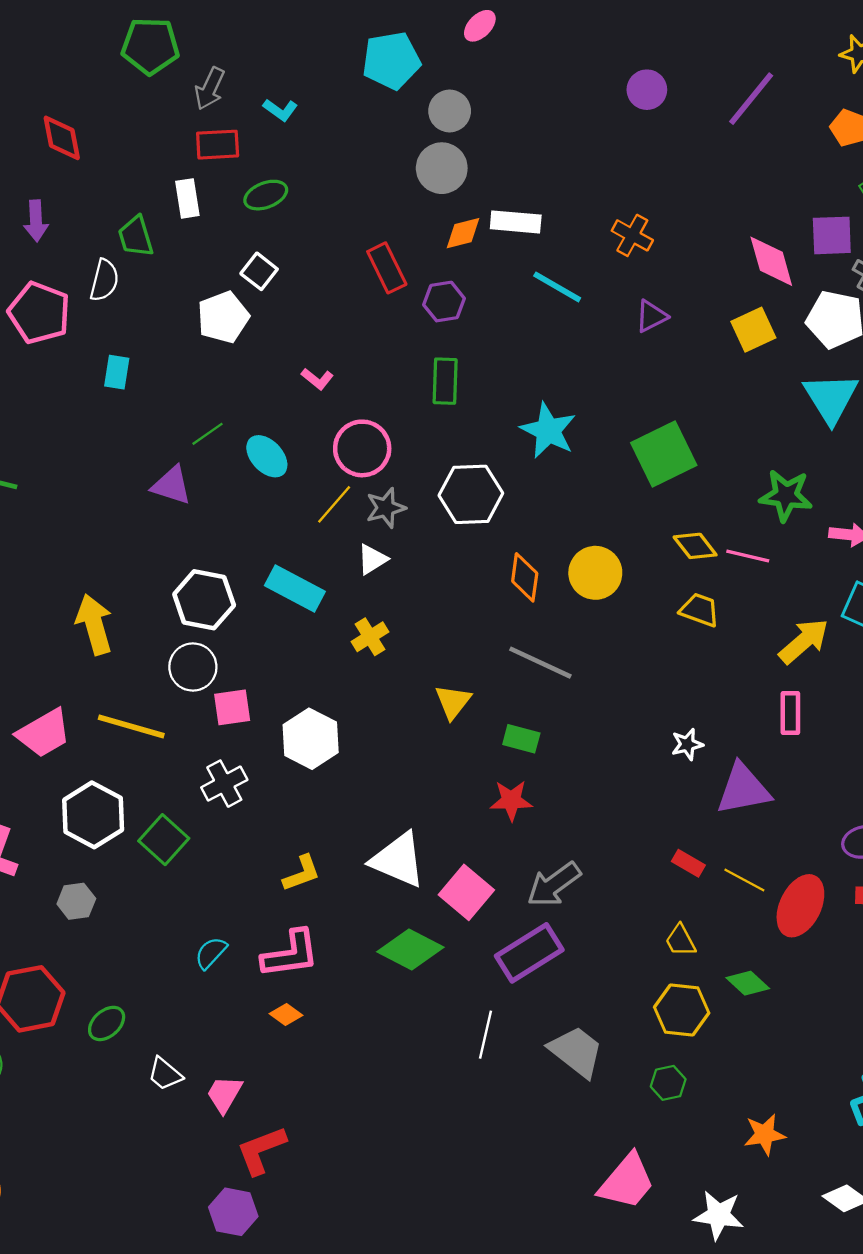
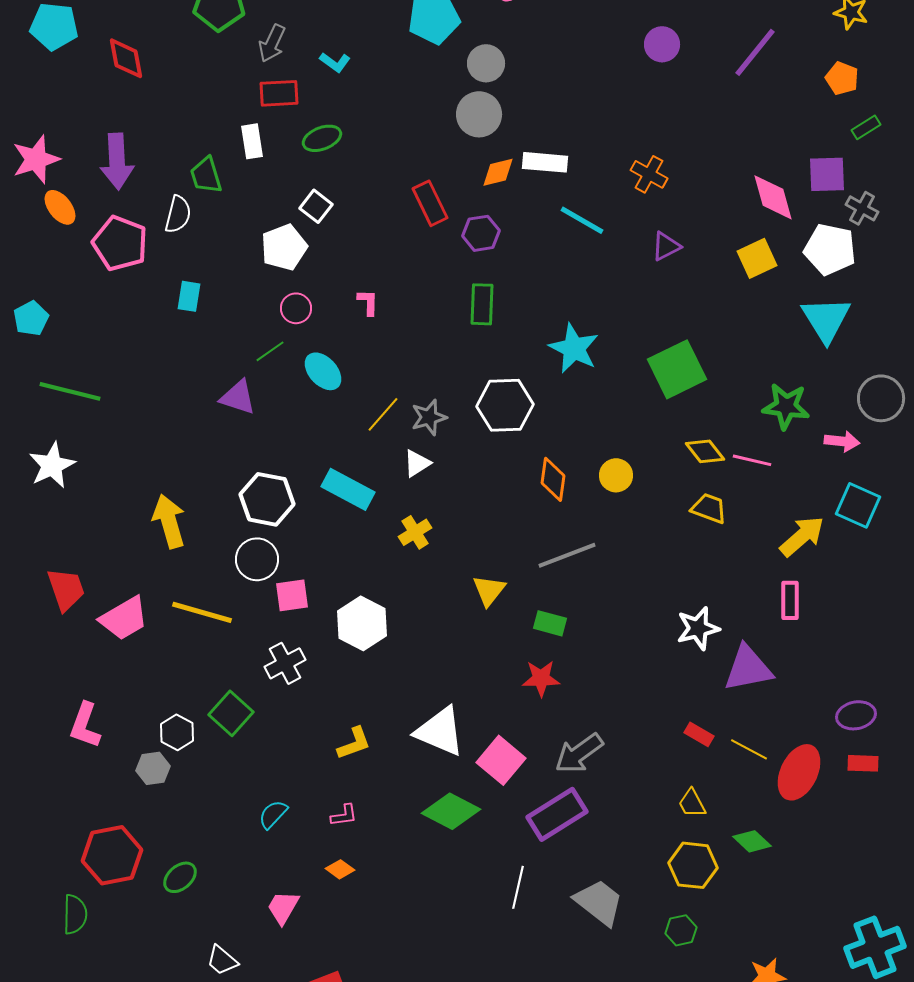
red diamond: (62, 138) -> (126, 58), moved
purple arrow: (36, 221) -> (117, 161), size x1.5
pink L-shape: (317, 379) -> (368, 302), turned -128
pink circle: (362, 448) -> (296, 308), moved, size x0.6
yellow circle: (595, 573) -> (616, 475), size x0.7
gray line: (540, 663) -> (567, 555), turned -46
white star: (687, 744) -> (698, 628), size x1.5
white hexagon: (93, 815) -> (177, 732), moved, size x0.6
pink L-shape: (290, 954) -> (344, 815), size x0.5
white trapezoid: (165, 1074) -> (222, 960), moved
pink trapezoid: (224, 1094) -> (283, 907), moved

